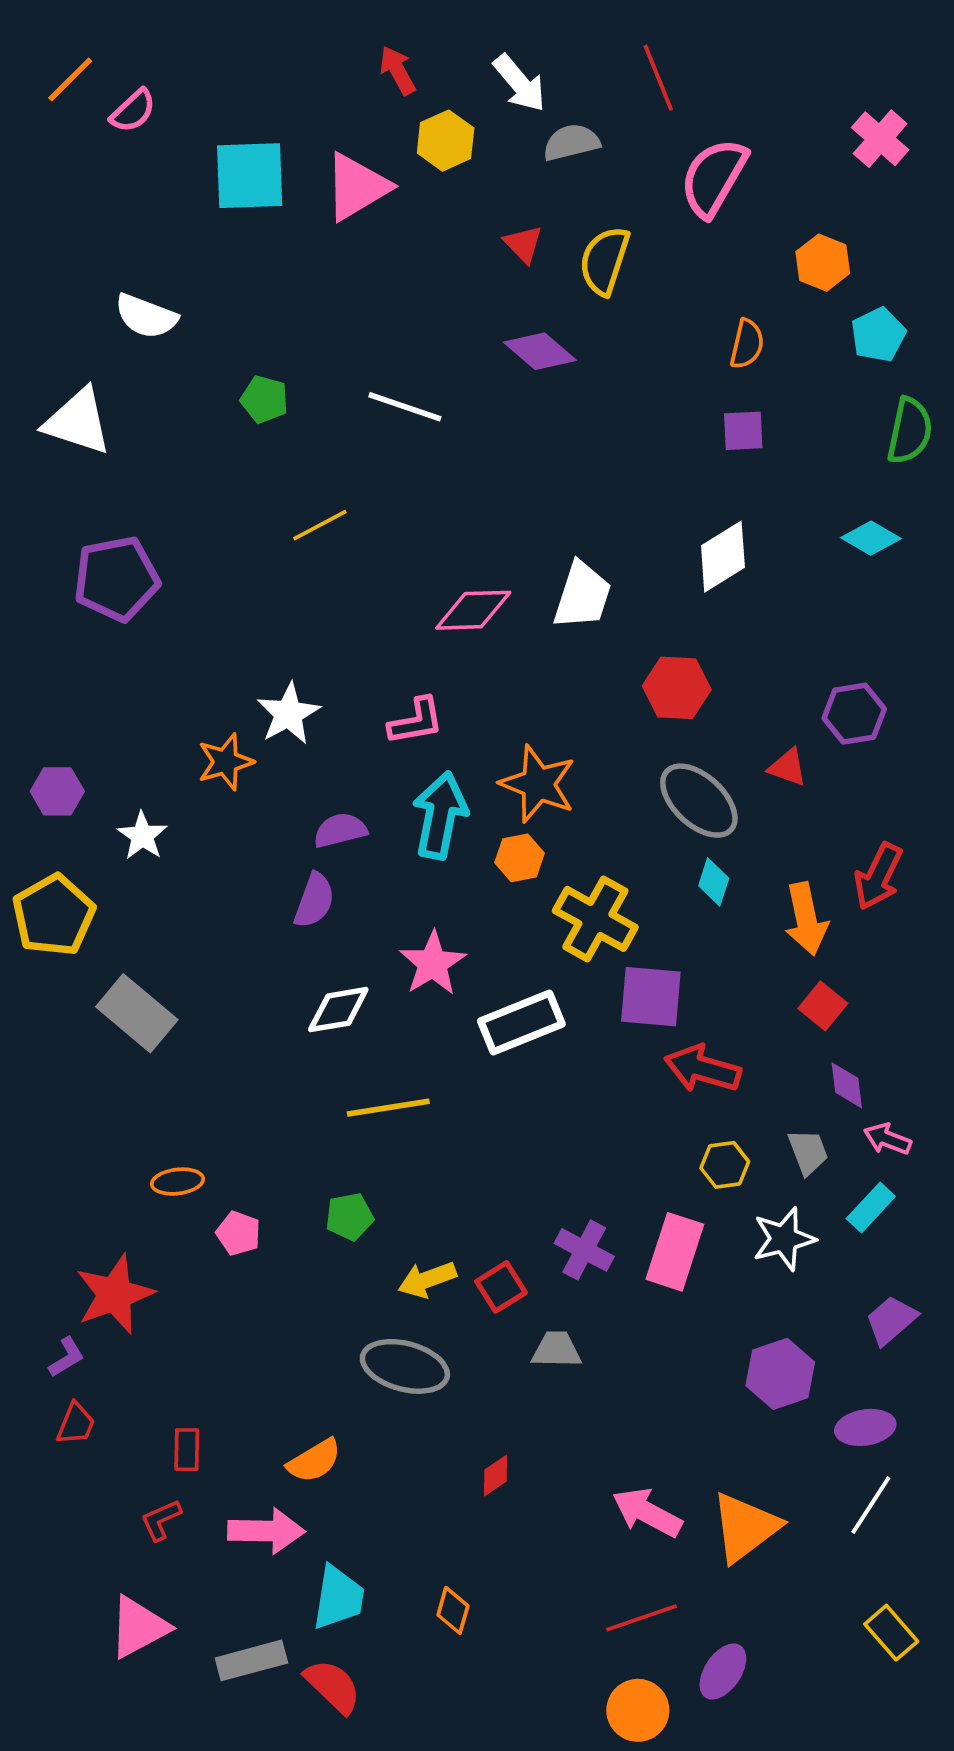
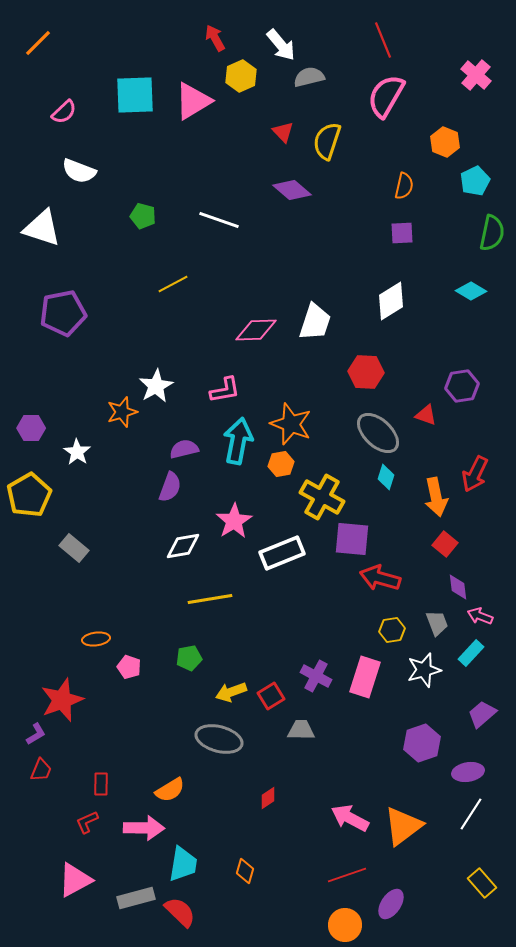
red line: (658, 78) -> (383, 40), moved
pink semicircle: (133, 111) -> (64, 112), moved
gray rectangle: (137, 1013) -> (74, 548), size x0.7

